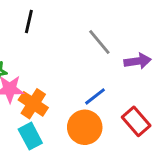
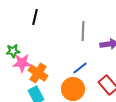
gray line: (99, 42) -> (83, 31), turned 42

